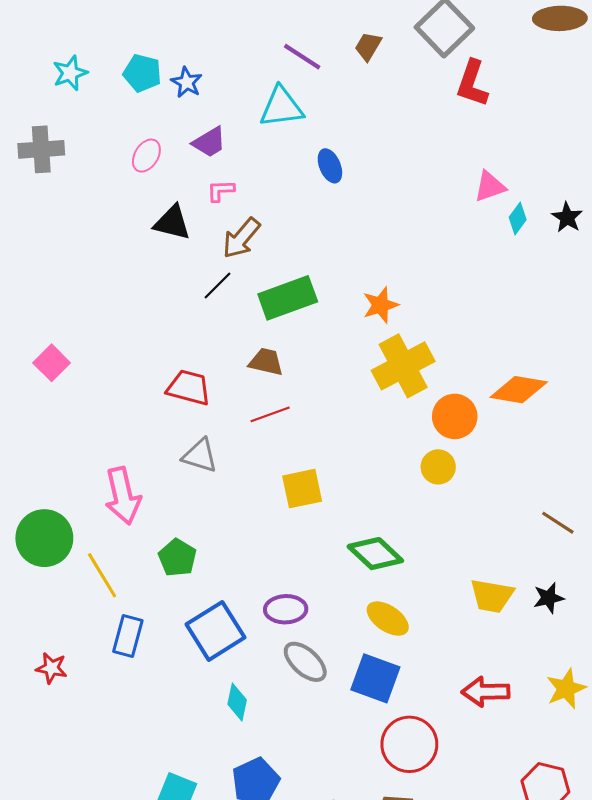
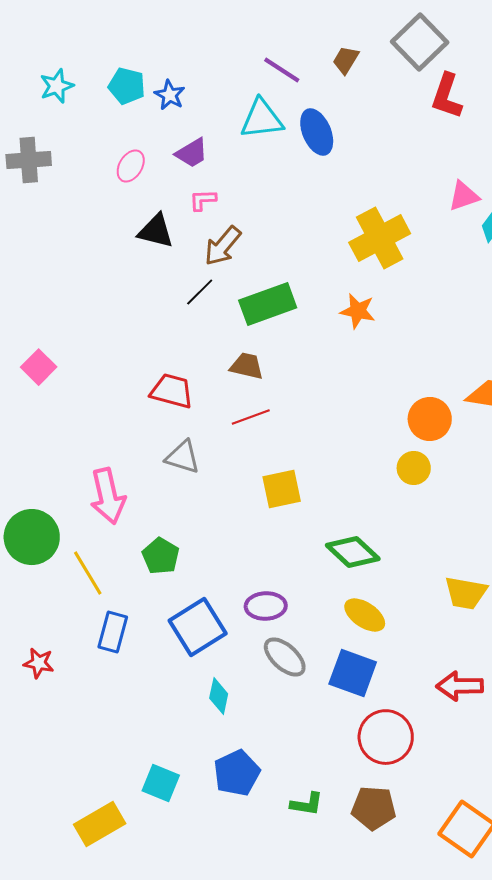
blue ellipse: (330, 166) -> (317, 132), moved, size x1.4
orange star: (380, 305) -> (358, 311), turned 30
yellow cross: (403, 366) -> (380, 238), moved

